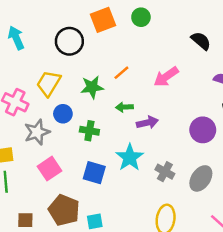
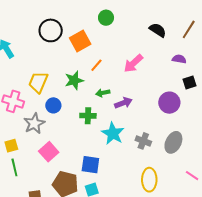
orange square: (103, 20) -> (80, 41), moved
black circle: (69, 41) -> (51, 30), moved
green cross: (89, 131) -> (88, 116), moved
blue square: (94, 173) -> (90, 165), moved

